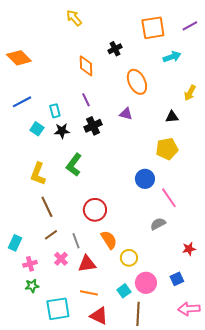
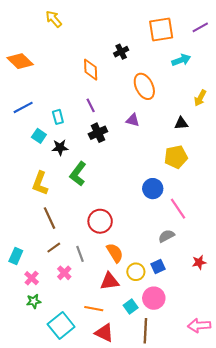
yellow arrow: (74, 18) -> (54, 19), moved
black star: (62, 131) -> (60, 147), moved
pink cross: (30, 264) -> (32, 278), turned -32
red triangle: (87, 264) -> (110, 281), moved
blue square: (177, 279) -> (158, 267), moved
cyan square: (58, 309) -> (61, 325), turned -30

